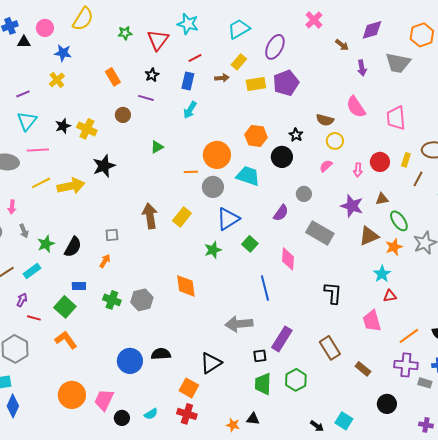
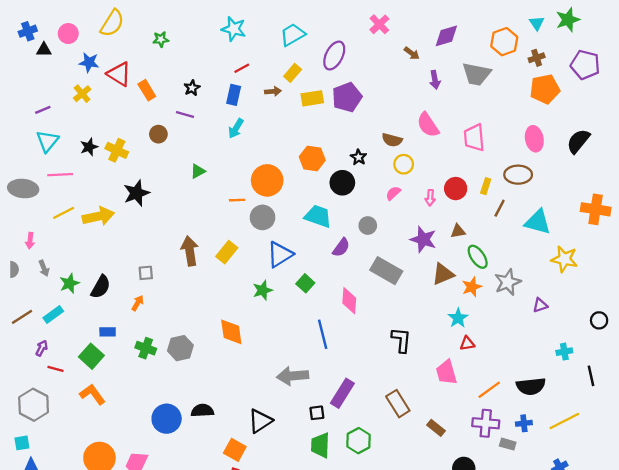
red triangle: (158, 40) -> (119, 74), moved, turned -35
cyan trapezoid: (248, 176) -> (318, 216), moved

